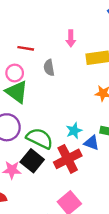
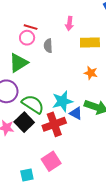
pink circle: (15, 73) -> (27, 38), moved
green triangle: (17, 92) -> (18, 63), turned 45
cyan star: (74, 131) -> (63, 101), size x1.5

